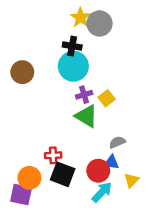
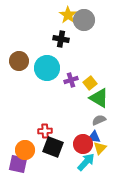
cyan circle: (73, 66) -> (47, 68), moved
green triangle: (86, 116) -> (99, 98), moved
yellow triangle: (132, 180) -> (100, 148), moved

